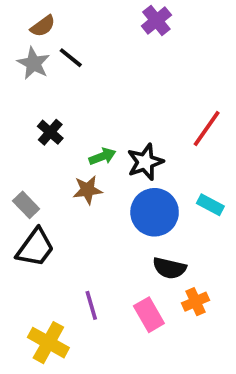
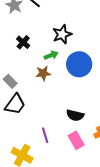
black star: (145, 162) -> (62, 34), moved
blue circle: (155, 212) -> (79, 64), moved
black semicircle: (169, 268) -> (75, 115), moved

